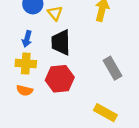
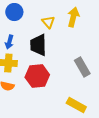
yellow triangle: (55, 13) -> (48, 22), moved

